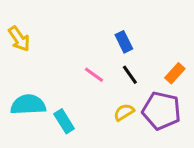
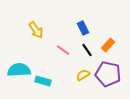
yellow arrow: (19, 39) -> (36, 30), moved
orange rectangle: (175, 73) -> (108, 45), moved
cyan rectangle: (64, 121) -> (43, 81), turned -42

